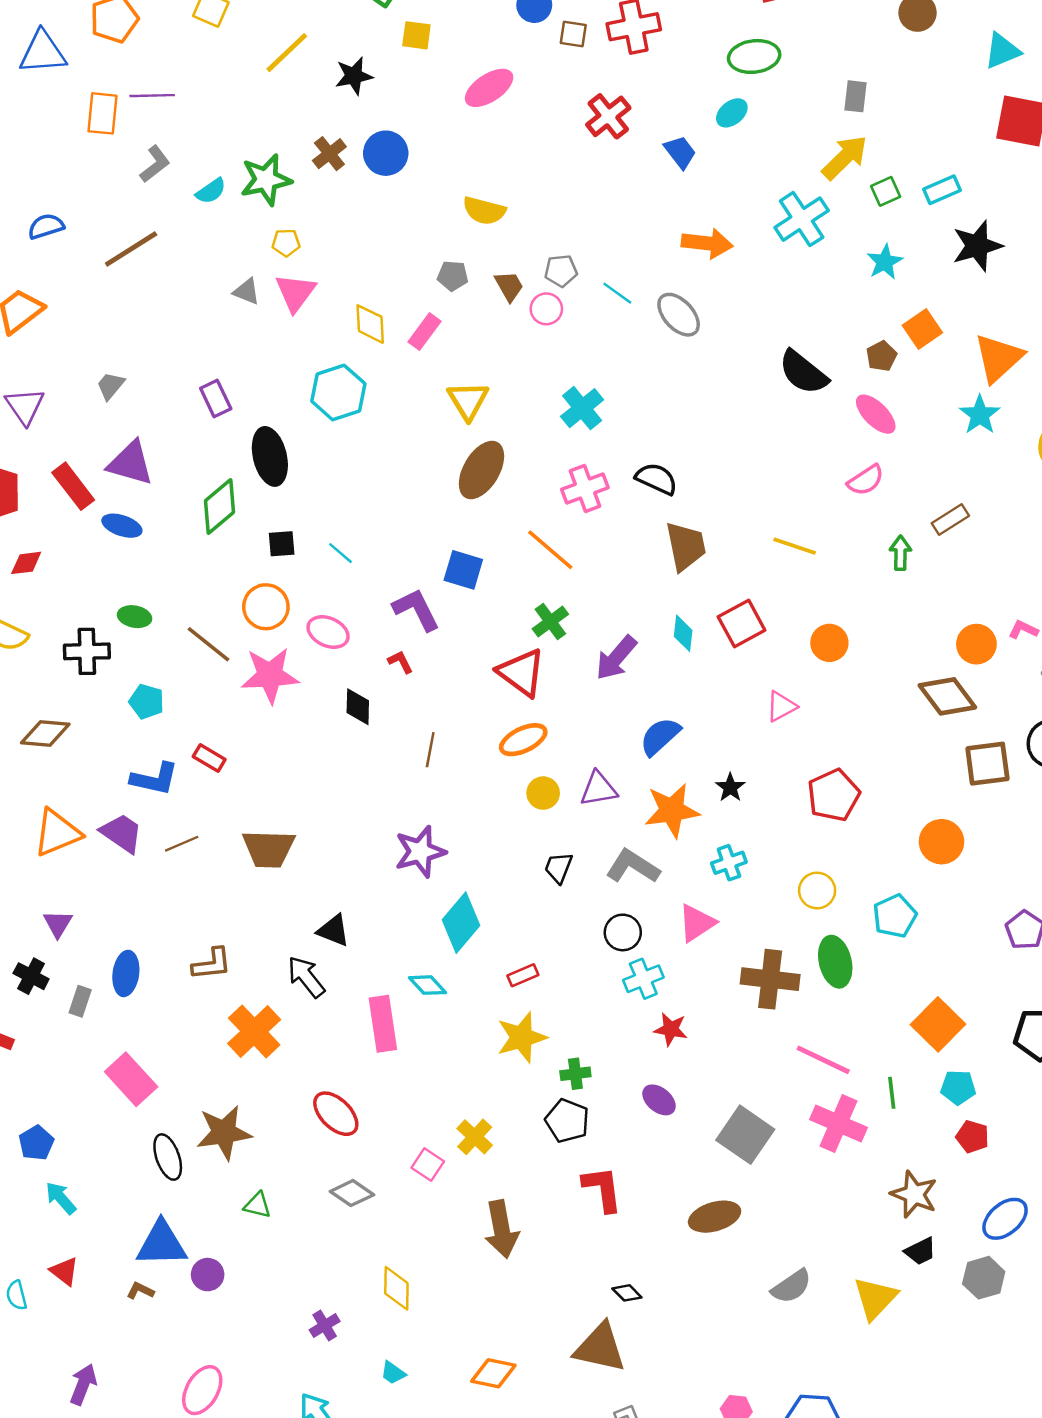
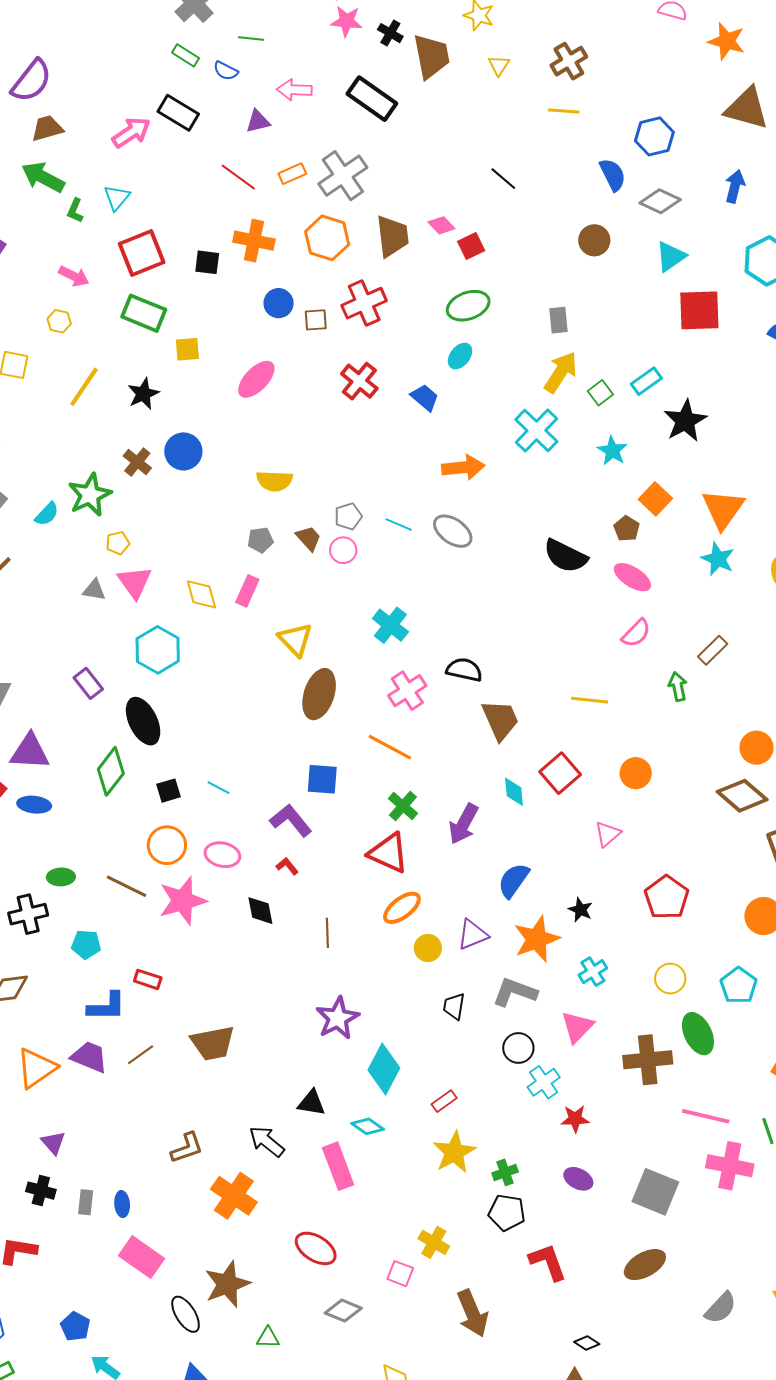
cyan hexagon: (338, 393) -> (158, 650), moved
black triangle: (333, 930) -> (311, 1103), moved
blue ellipse: (126, 973) -> (122, 1204), moved, size x0.7

